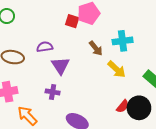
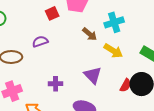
red square: (72, 21) -> (52, 13), moved, turned -32
purple triangle: (61, 66) -> (93, 75), moved

